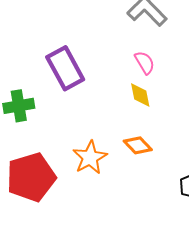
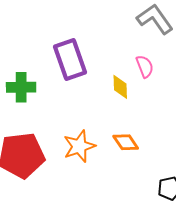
yellow diamond: (140, 95) -> (120, 87), moved

